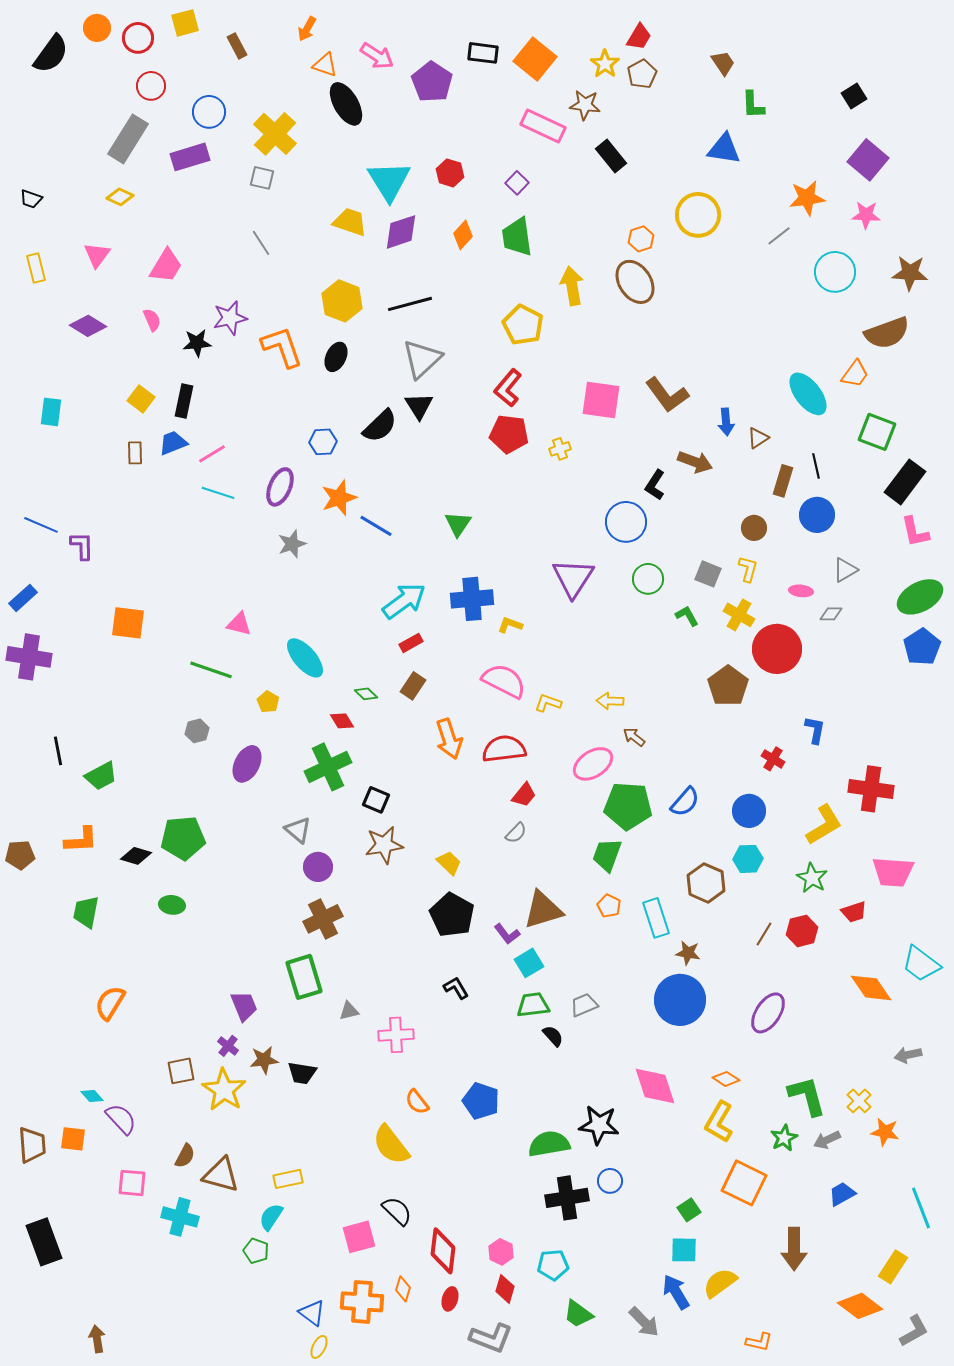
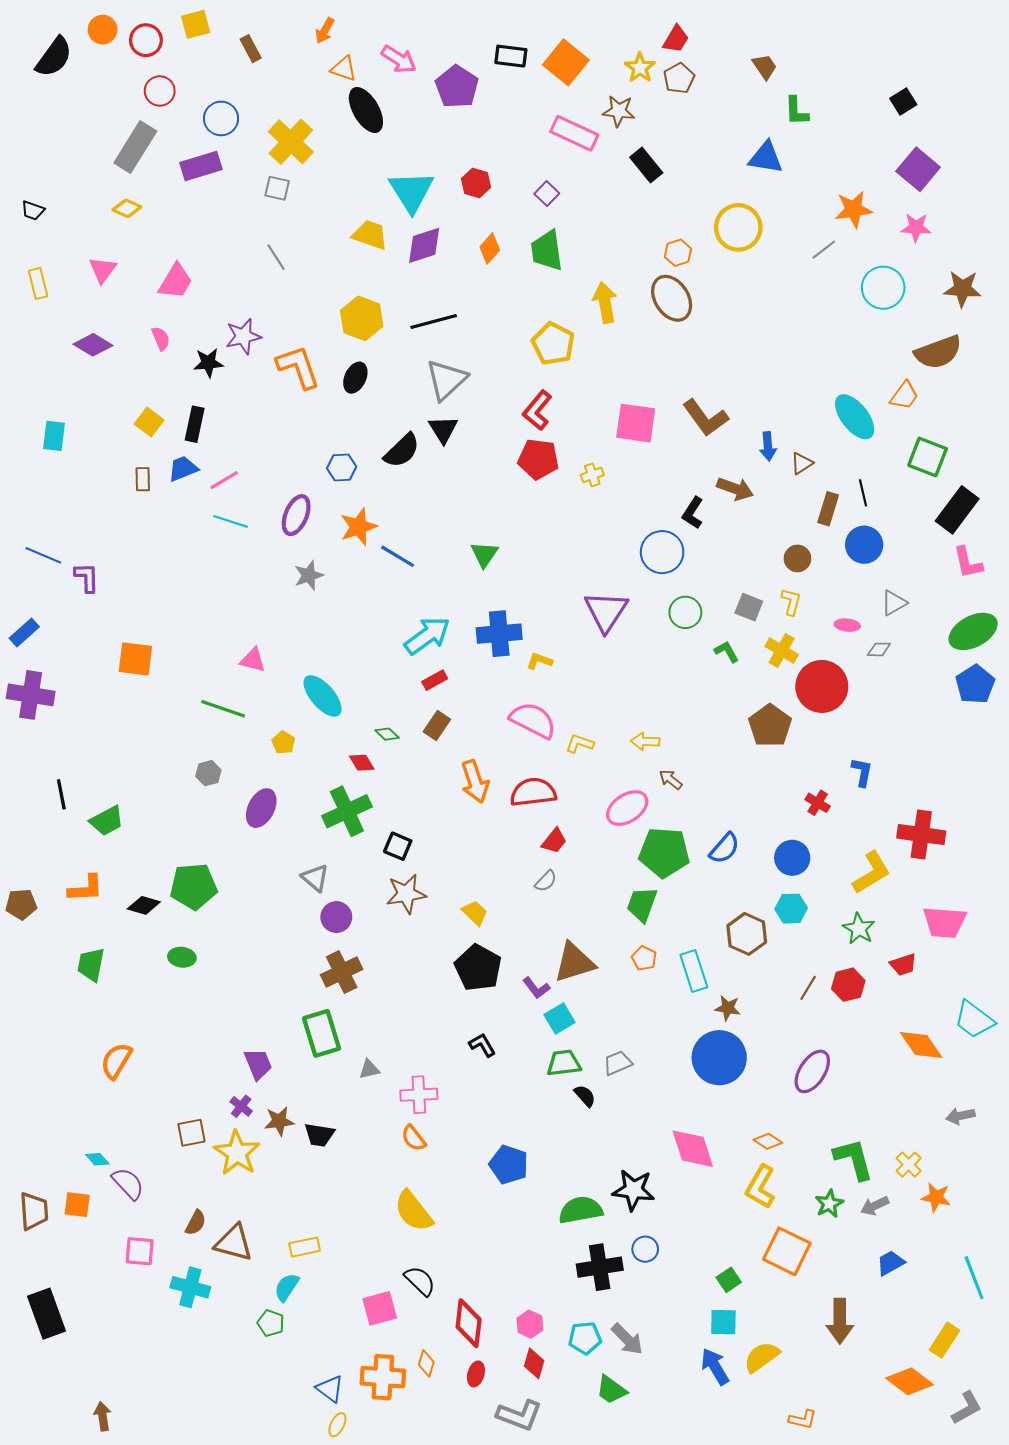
orange semicircle: (417, 1102) -> (414, 1138), moved
gray arrow: (644, 1322) -> (627, 1339), moved

